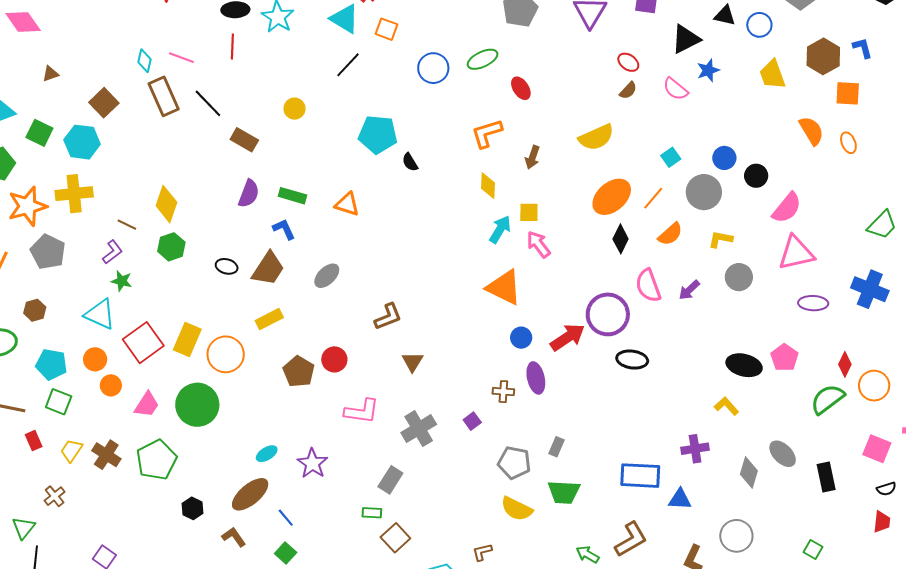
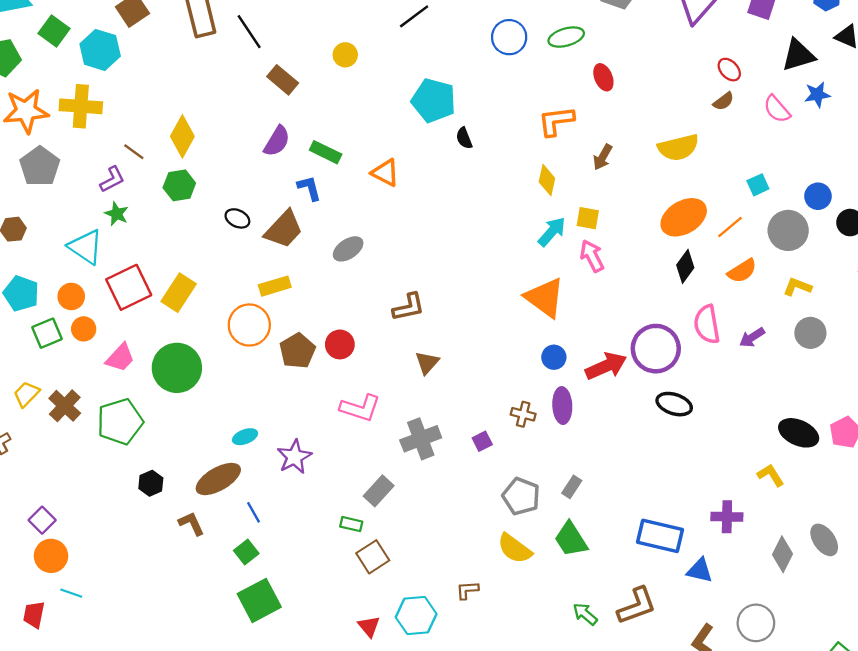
orange circle: (226, 354) -> (249, 325), moved
green square: (59, 402) -> (47, 333), moved, turned 36
green trapezoid: (564, 492) -> (571, 539), turned 44

